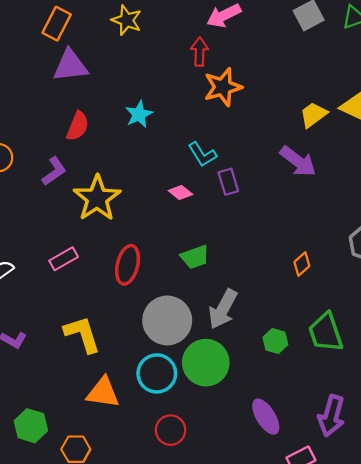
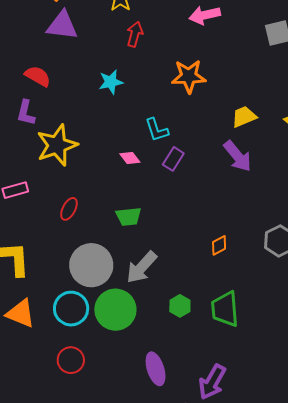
red arrow: (199, 52) -> (135, 34), moved
yellow trapezoid: (313, 115) -> (244, 117), moved
red semicircle: (78, 126) -> (38, 76), moved, turned -96
purple L-shape: (54, 171) -> (26, 113), turned 124
purple rectangle: (228, 182) -> (173, 159), turned 35
red ellipse: (128, 265) -> (69, 209), size x0.7

